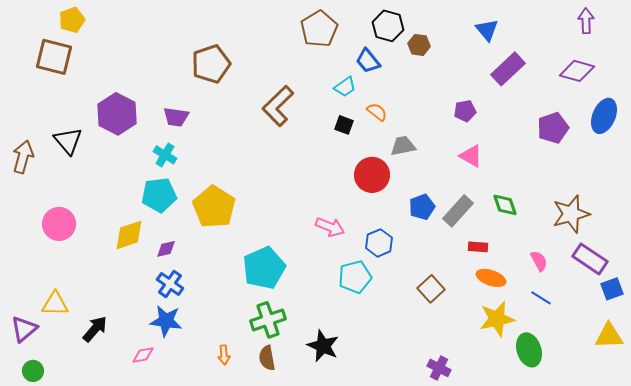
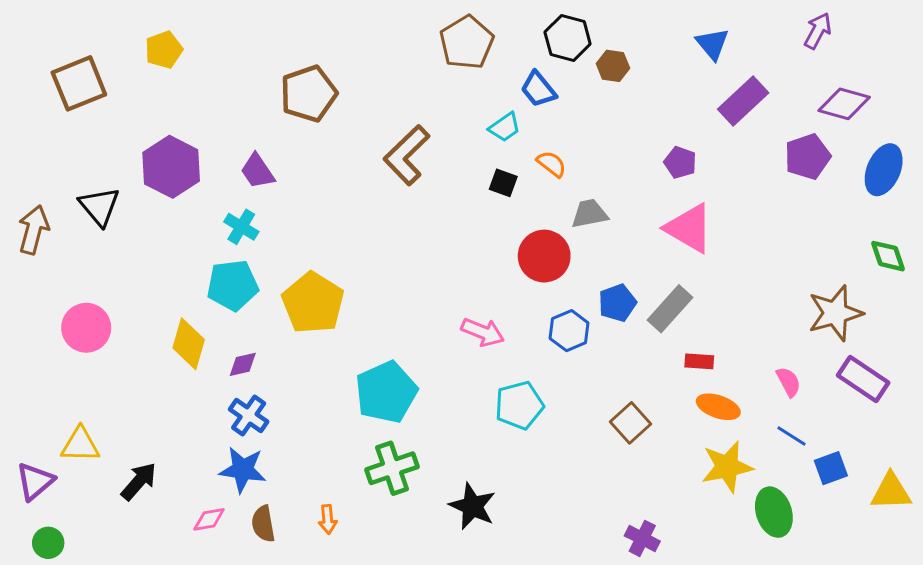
yellow pentagon: (72, 20) -> (164, 50), moved
purple arrow: (586, 21) -> (818, 31), moved, turned 30
brown square: (54, 57) -> (79, 83), turned -36
purple pentagon: (465, 111) -> (680, 162), turned 30
purple trapezoid: (176, 117) -> (257, 171), turned 48
purple pentagon: (553, 128) -> (808, 157), moved
pink triangle: (471, 156) -> (689, 228), size x1.5
green diamond: (505, 205) -> (888, 256), moved
yellow diamond: (129, 235) -> (189, 344), turned -56
blue hexagon: (379, 243) -> (569, 331), moved
blue square: (612, 289) -> (831, 468), moved
brown semicircle: (267, 358) -> (263, 524), moved

